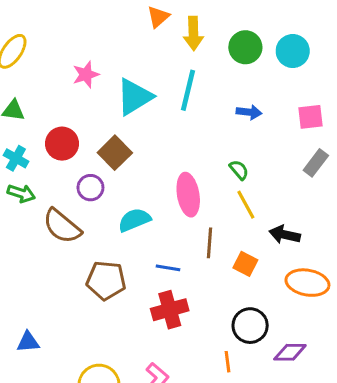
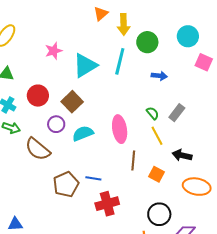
green circle: (245, 47) -> (147, 42), moved
pink square: (310, 117) -> (204, 62), moved, turned 30
gray rectangle: (316, 163) -> (177, 113), moved
cyan semicircle: (134, 220) -> (83, 133), moved
blue line: (168, 268) -> (93, 178), moved
brown pentagon: (106, 280) -> (66, 184), turned -30

